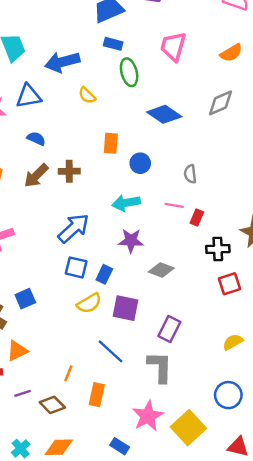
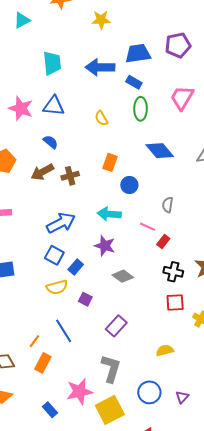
blue arrow: (62, 62) -> (100, 67), moved
brown cross: (69, 171) -> (70, 176), turned -30
purple square: (125, 308) -> (85, 299), size x0.6
gray L-shape: (160, 367) -> (111, 369), moved
orange line: (68, 373) -> (34, 341), moved

